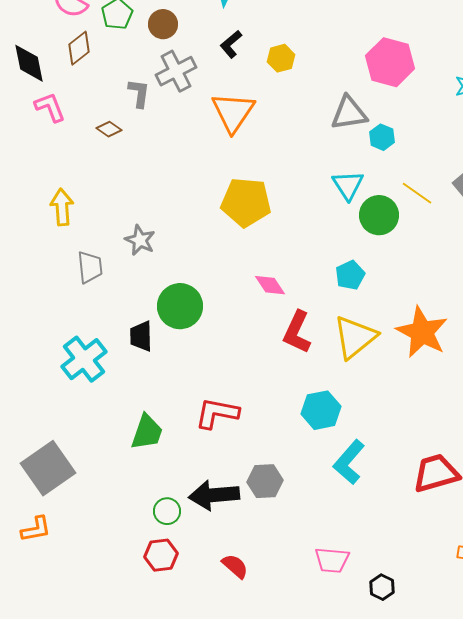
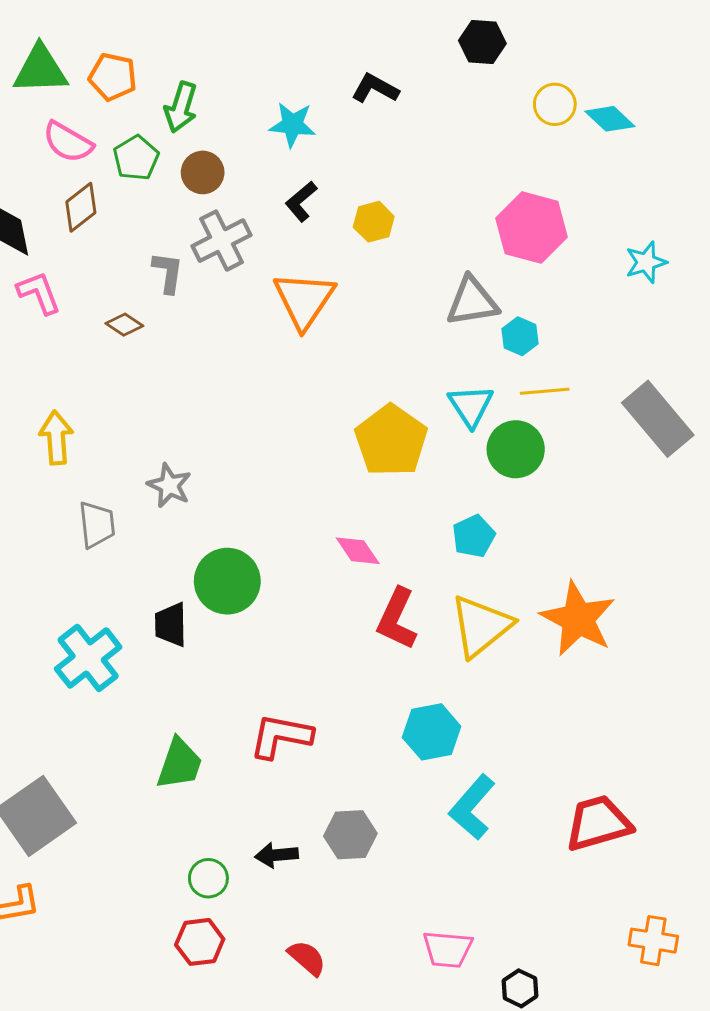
yellow line: (417, 193) -> (545, 391), moved, turned -40
yellow pentagon: (246, 202) -> (391, 441), moved, turned 30
black arrow: (214, 495) -> (277, 855), size x0.6

